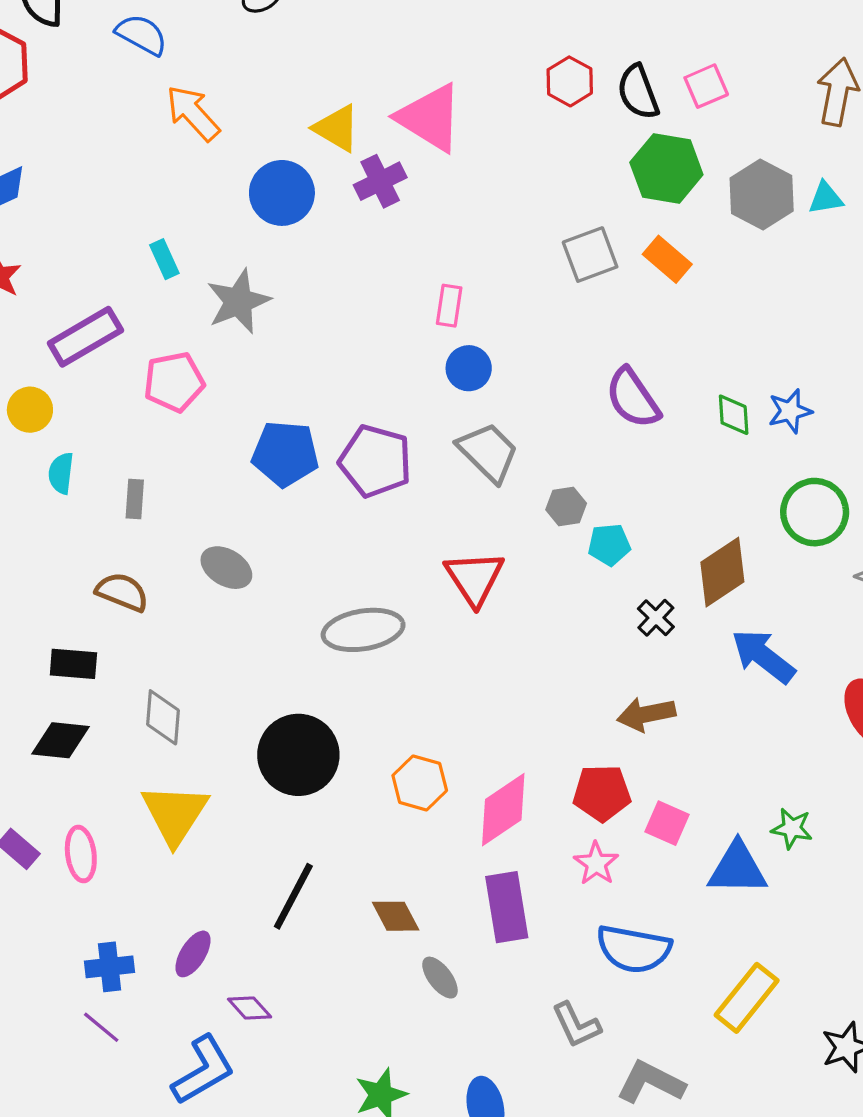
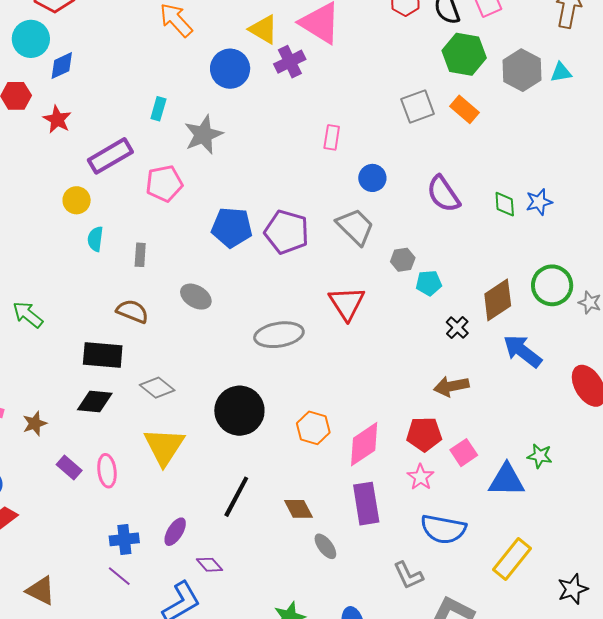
cyan rectangle: (164, 259) -> (158, 109), turned 40
blue circle: (469, 368) -> (372, 178), moved
green circle: (815, 512) -> (552, 285), moved
black rectangle: (73, 664) -> (103, 355), size x1.4
gray diamond: (163, 717) -> (157, 388), turned -56
pink square: (667, 823) -> (464, 453), turned 32

